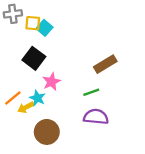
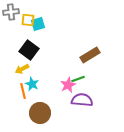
cyan square: (44, 28) -> (38, 24), turned 32
pink star: (51, 82) -> (68, 85), moved
orange line: (13, 98) -> (23, 91), moved, turned -63
yellow arrow: (26, 107) -> (22, 69), moved

